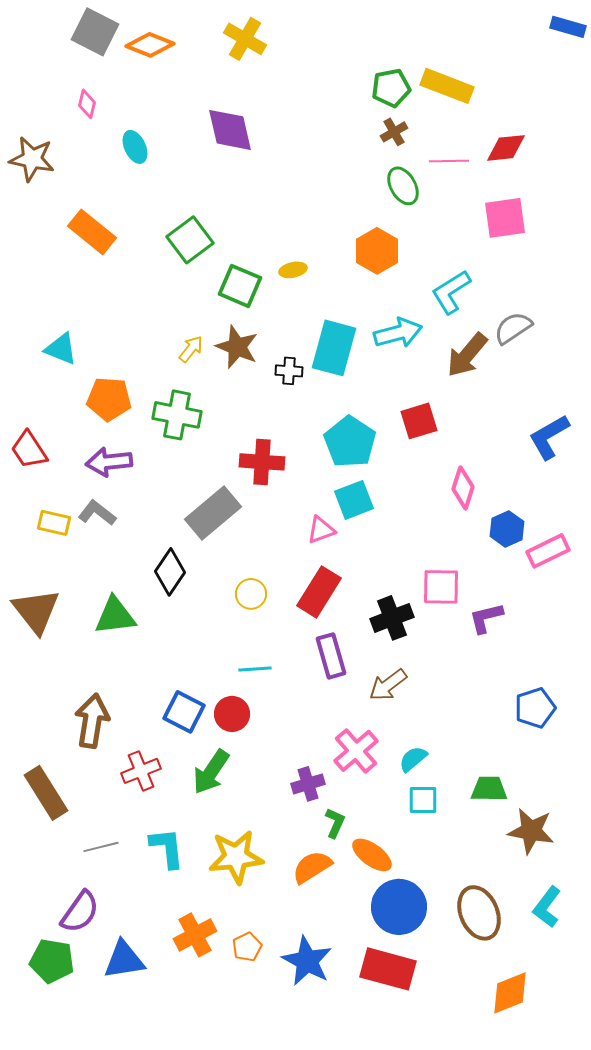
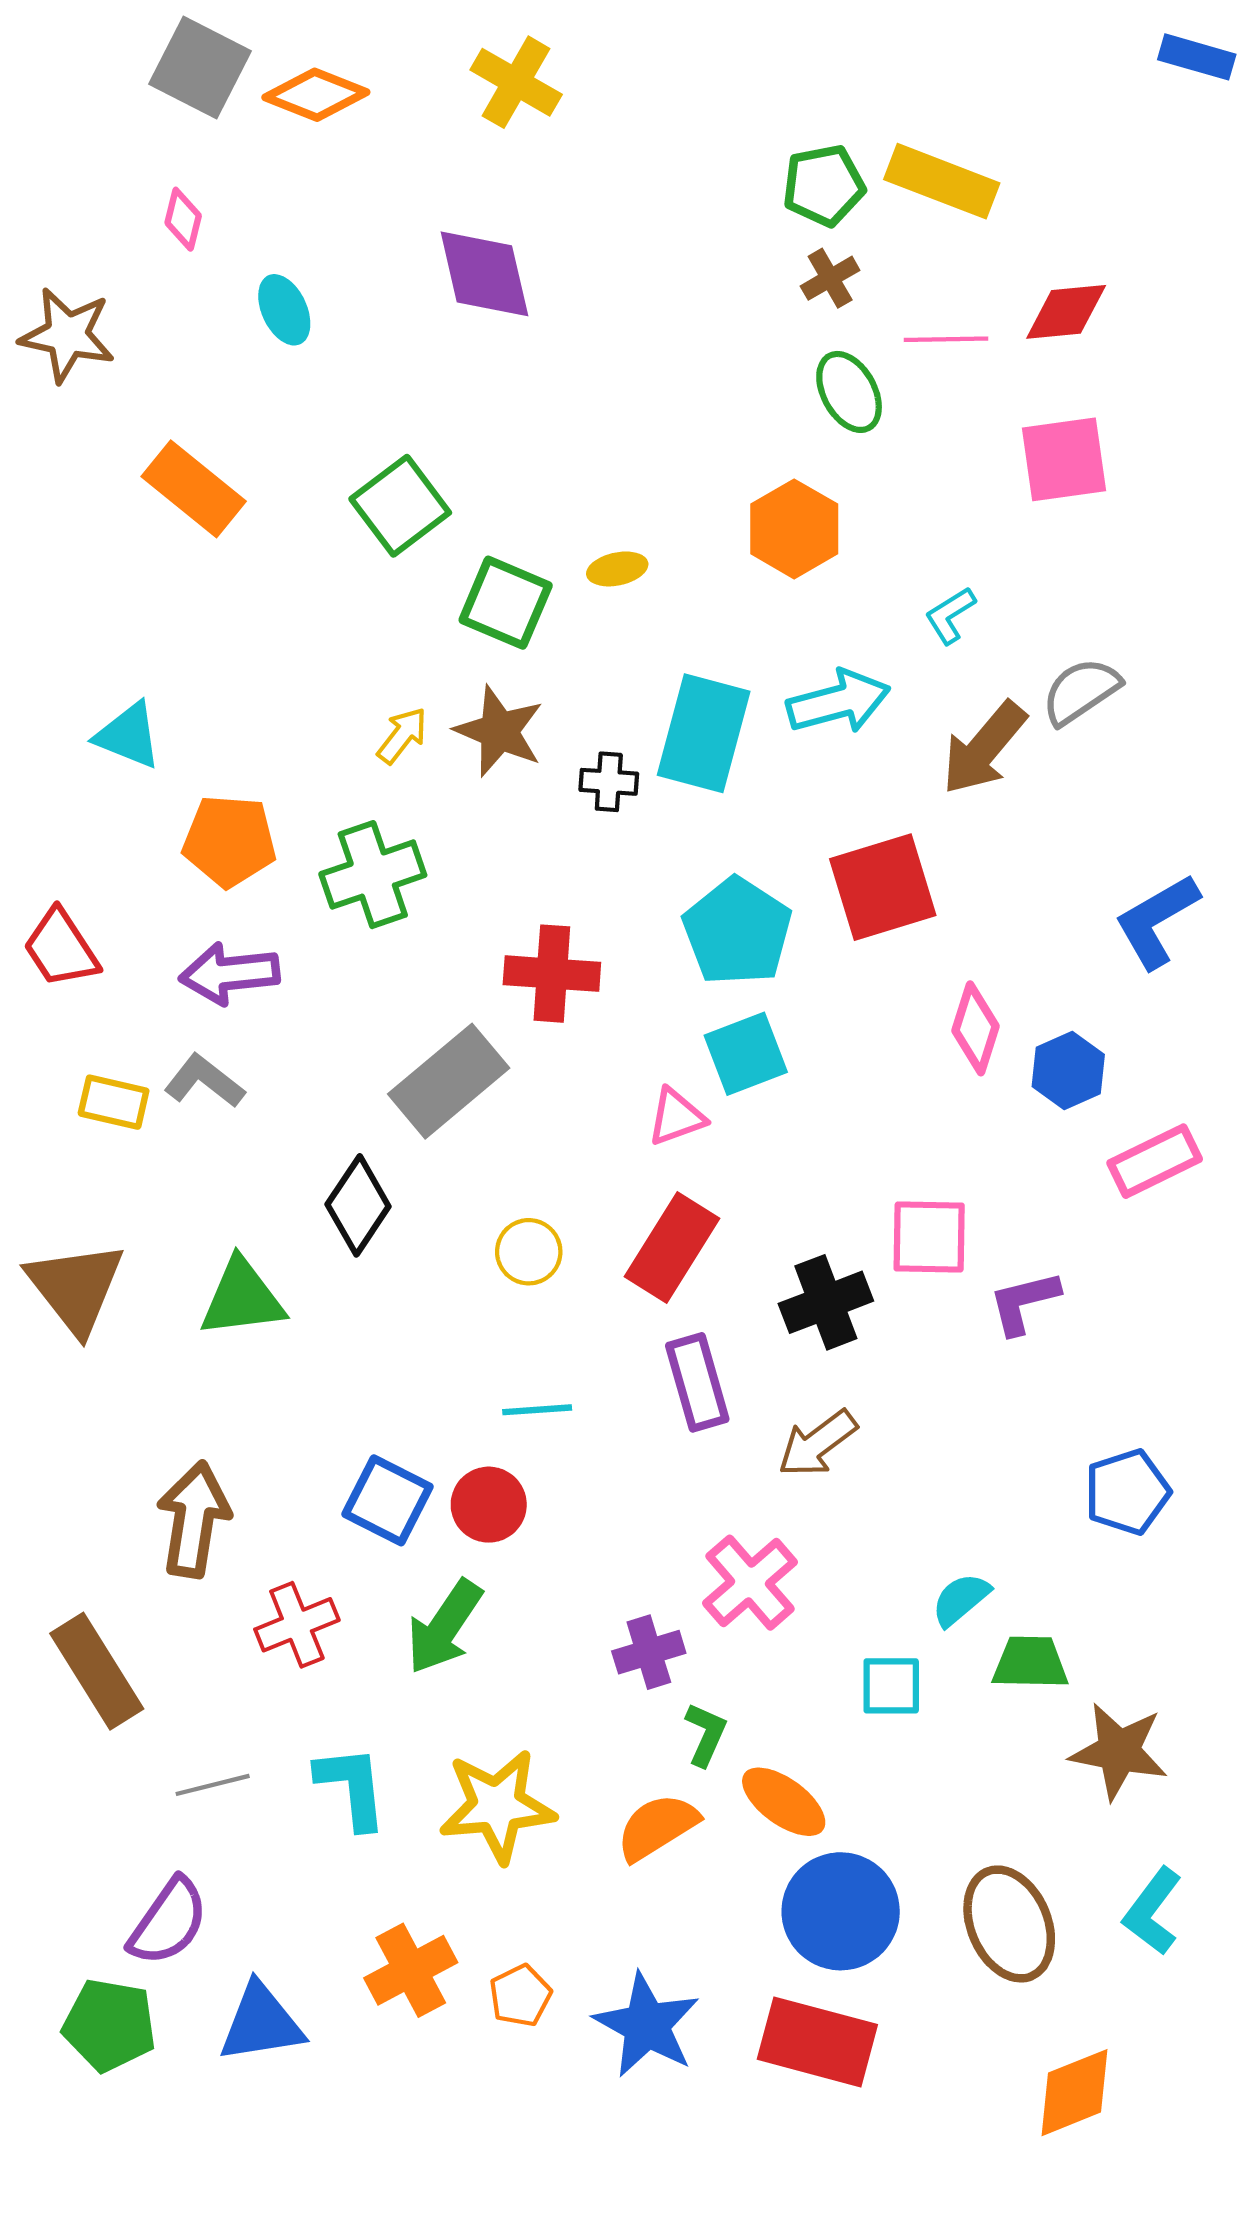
cyan L-shape: (451, 292) -> (950, 615), size x0.6
green cross: (177, 415) -> (373, 875), turned -30
red square: (419, 421) -> (883, 887), size x1.4
blue hexagon: (507, 529) -> (1068, 1071), moved
cyan semicircle: (413, 759) -> (961, 1599), moved

